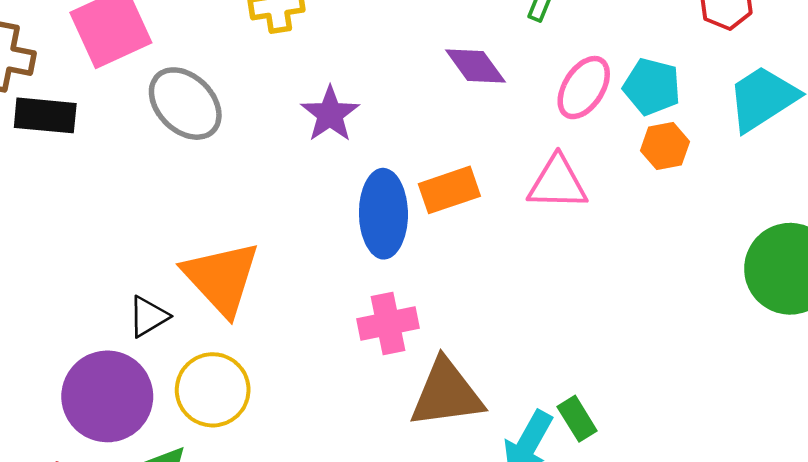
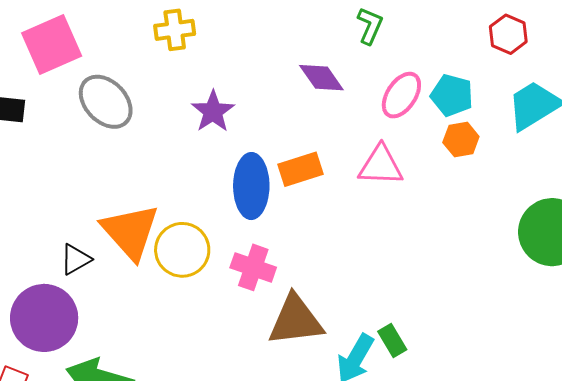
pink cross: (388, 323) -> (253, 267), turned 30
yellow circle: (213, 390) -> (182, 250), moved

